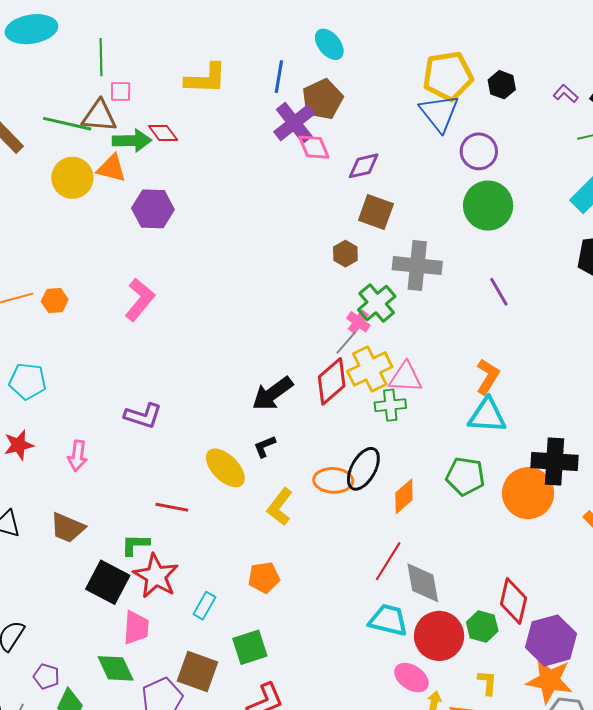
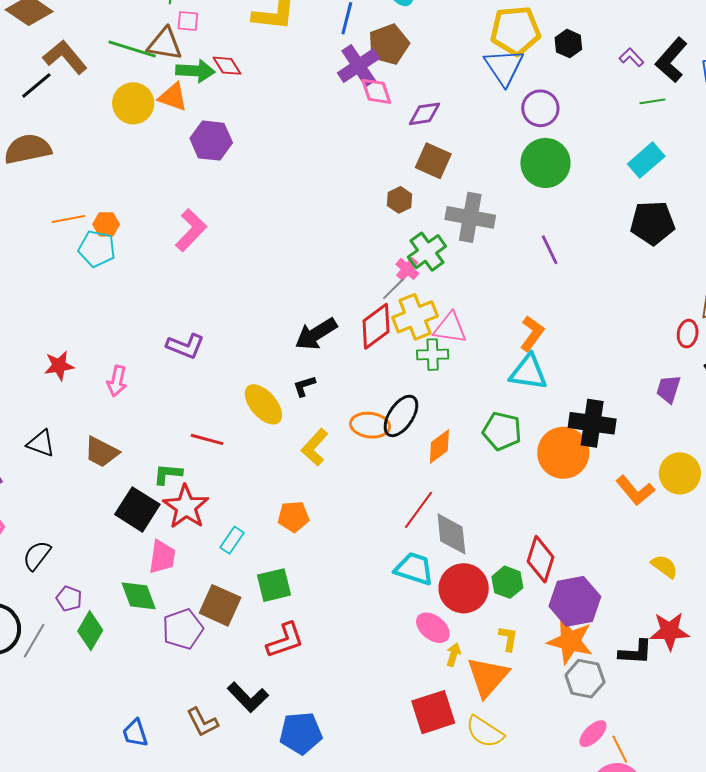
cyan pentagon: (28, 381) -> (97, 249), moved

